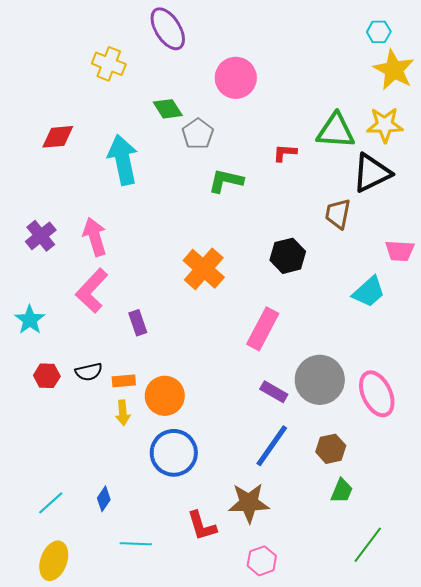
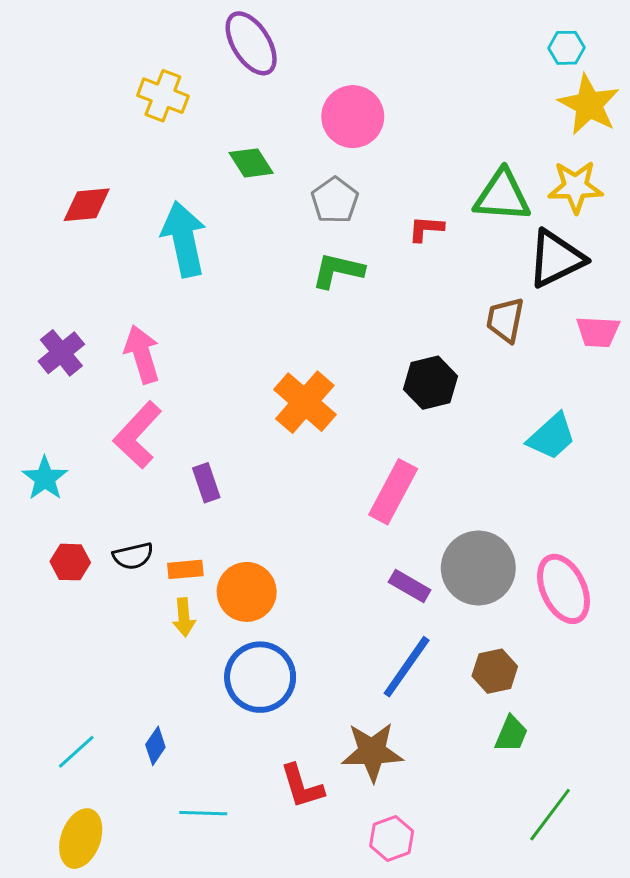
gray pentagon: (198, 134) -> (335, 200), moved
pink trapezoid: (400, 251) -> (598, 332), moved

